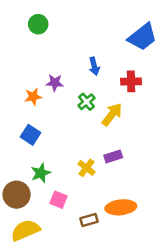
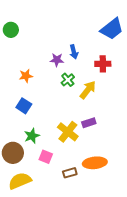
green circle: (38, 24) -> (11, 30), moved
purple star: (55, 83) -> (57, 60), moved
yellow cross: (86, 168) -> (68, 132), size x1.5

